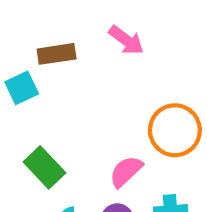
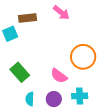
pink semicircle: (126, 171) -> (59, 76), turned -102

